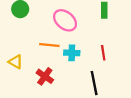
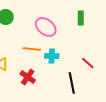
red line: (103, 53) -> (88, 63), moved, turned -40

